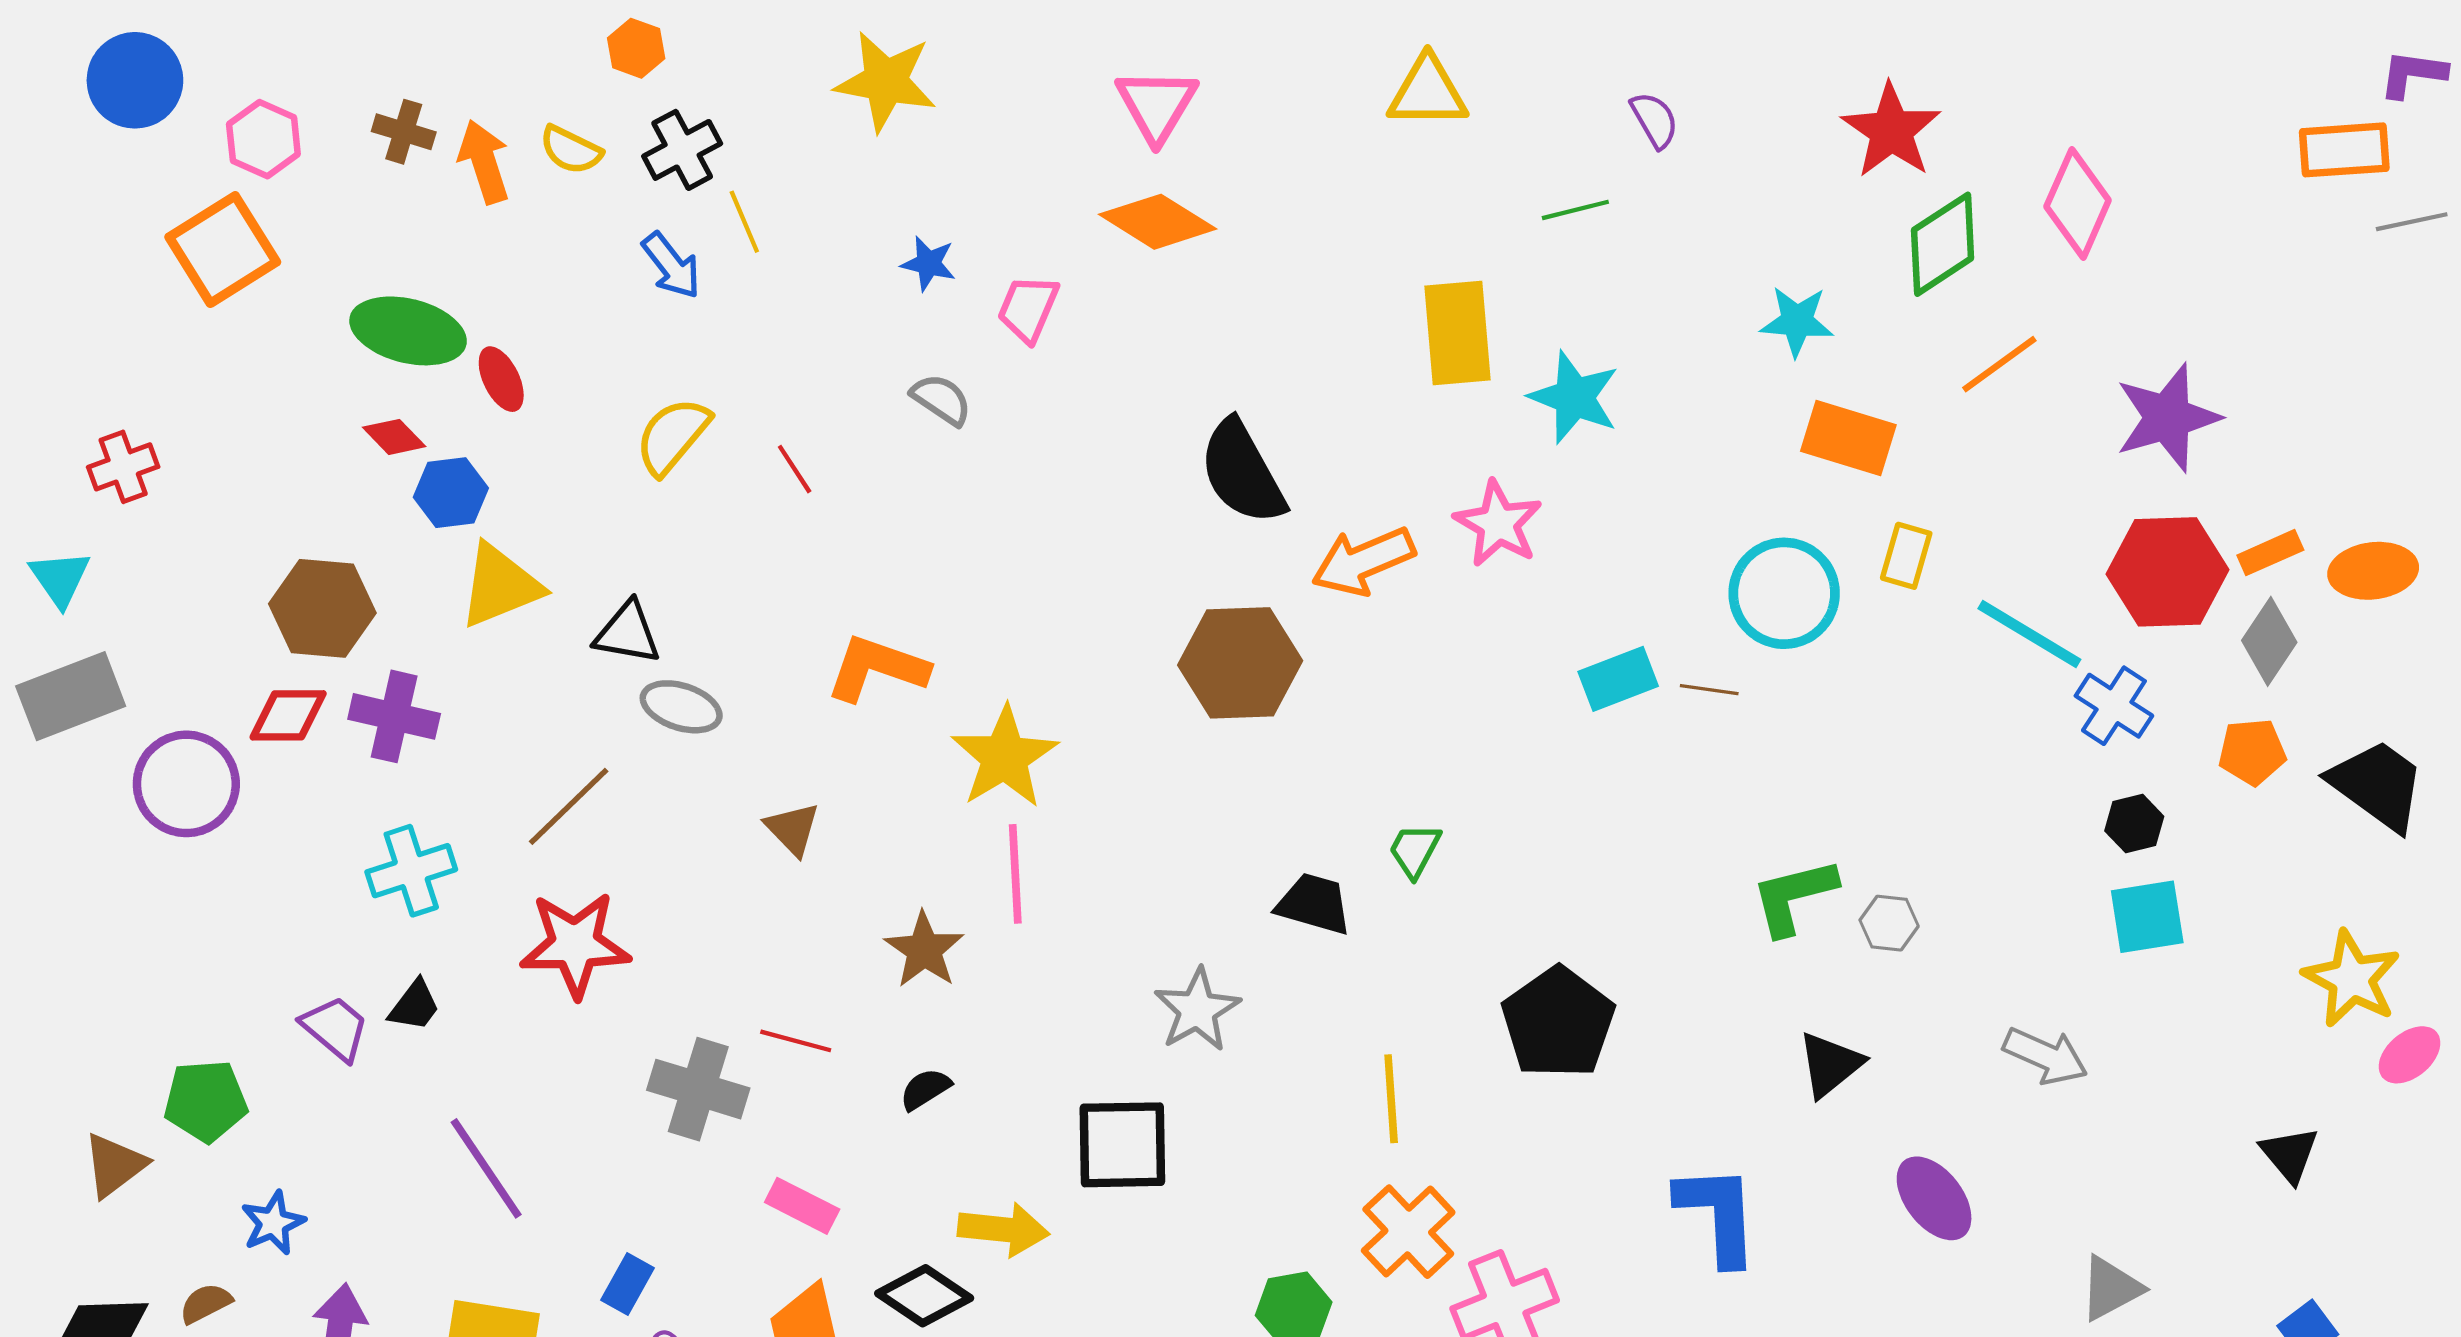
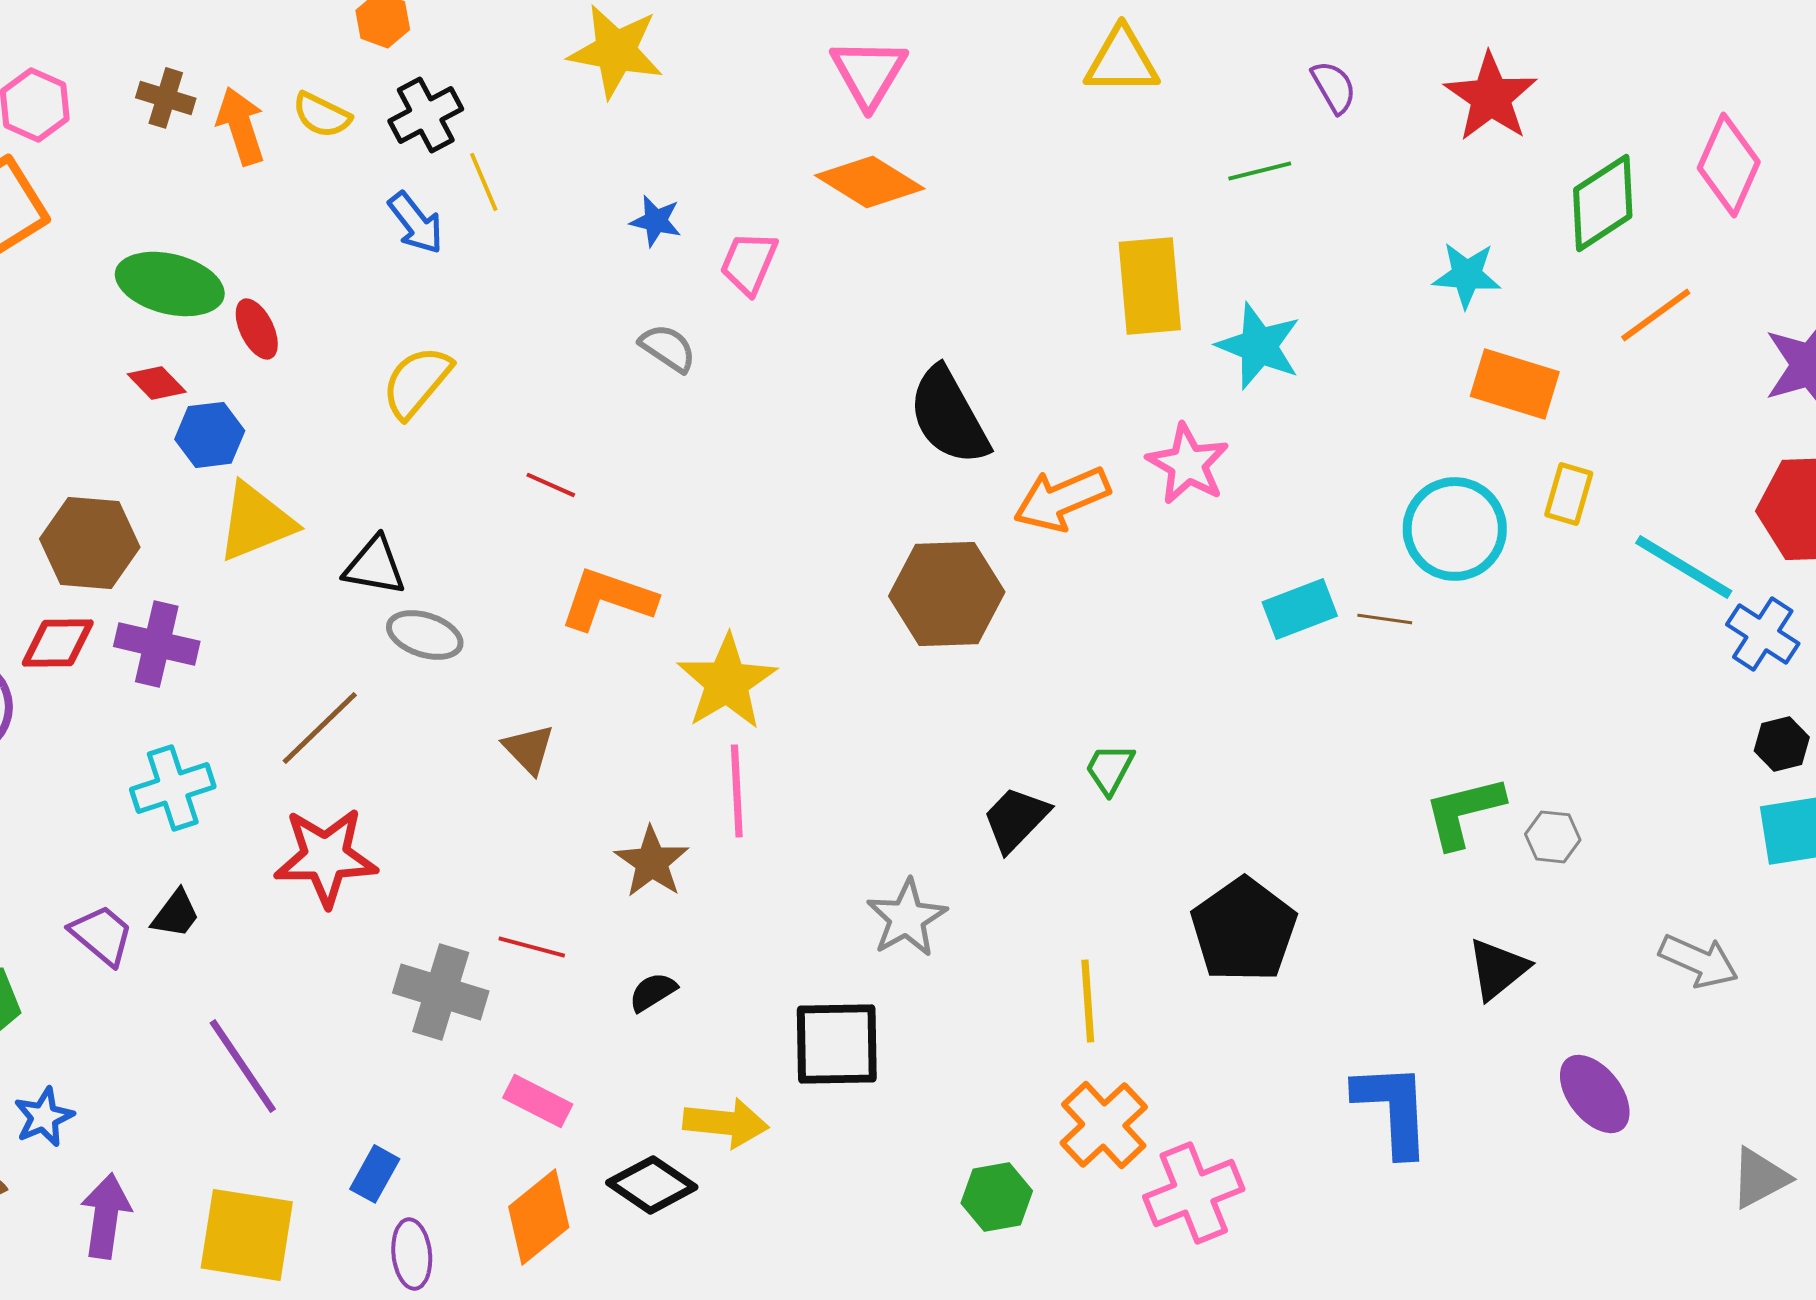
red star: (1891, 131) -> (1491, 97), moved
red line: (795, 469) -> (551, 485), moved, turned -33
black trapezoid: (1314, 904) -> (1016, 819), turned -62

